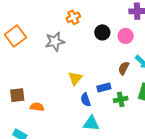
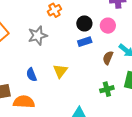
blue rectangle: (104, 87) -> (85, 42), moved
blue semicircle: (86, 100) -> (31, 75), moved
orange semicircle: (37, 107) -> (24, 102), size x1.5

